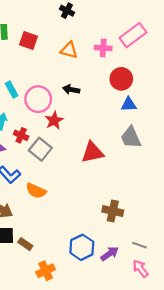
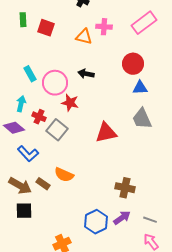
pink cross: (103, 48) -> (104, 27), moved
red star: (54, 120) -> (70, 103), turned -30
orange semicircle: (36, 191) -> (64, 175), moved
brown rectangle: (25, 244) -> (43, 184), moved
purple arrow: (110, 254) -> (122, 218), moved

